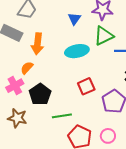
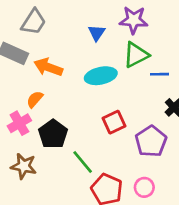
orange arrow: (37, 44) -> (48, 67), turned 105
green line: (62, 116) -> (83, 162), turned 60

